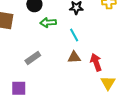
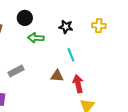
cyan line: (74, 35) -> (71, 55), moved

